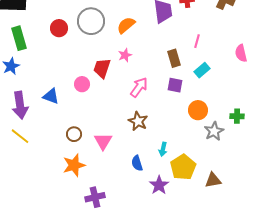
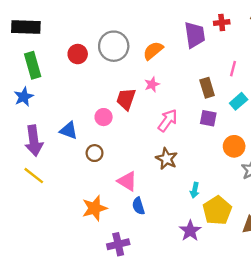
brown circle: (74, 134) -> (95, 153), moved
pink triangle: (103, 141) -> (127, 181), turned -30
blue semicircle: (137, 163) -> (138, 206), moved

